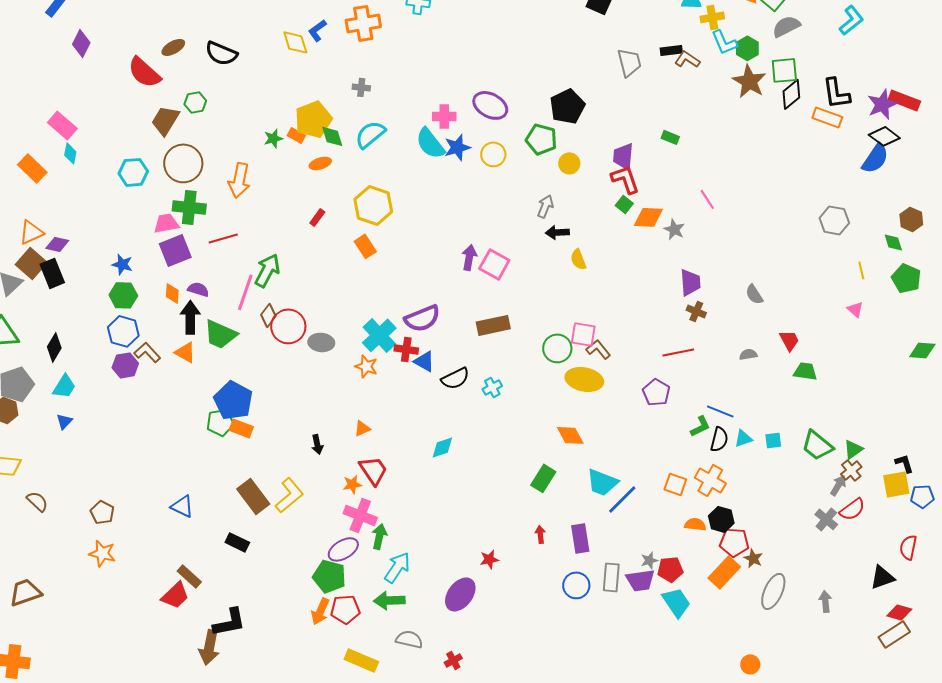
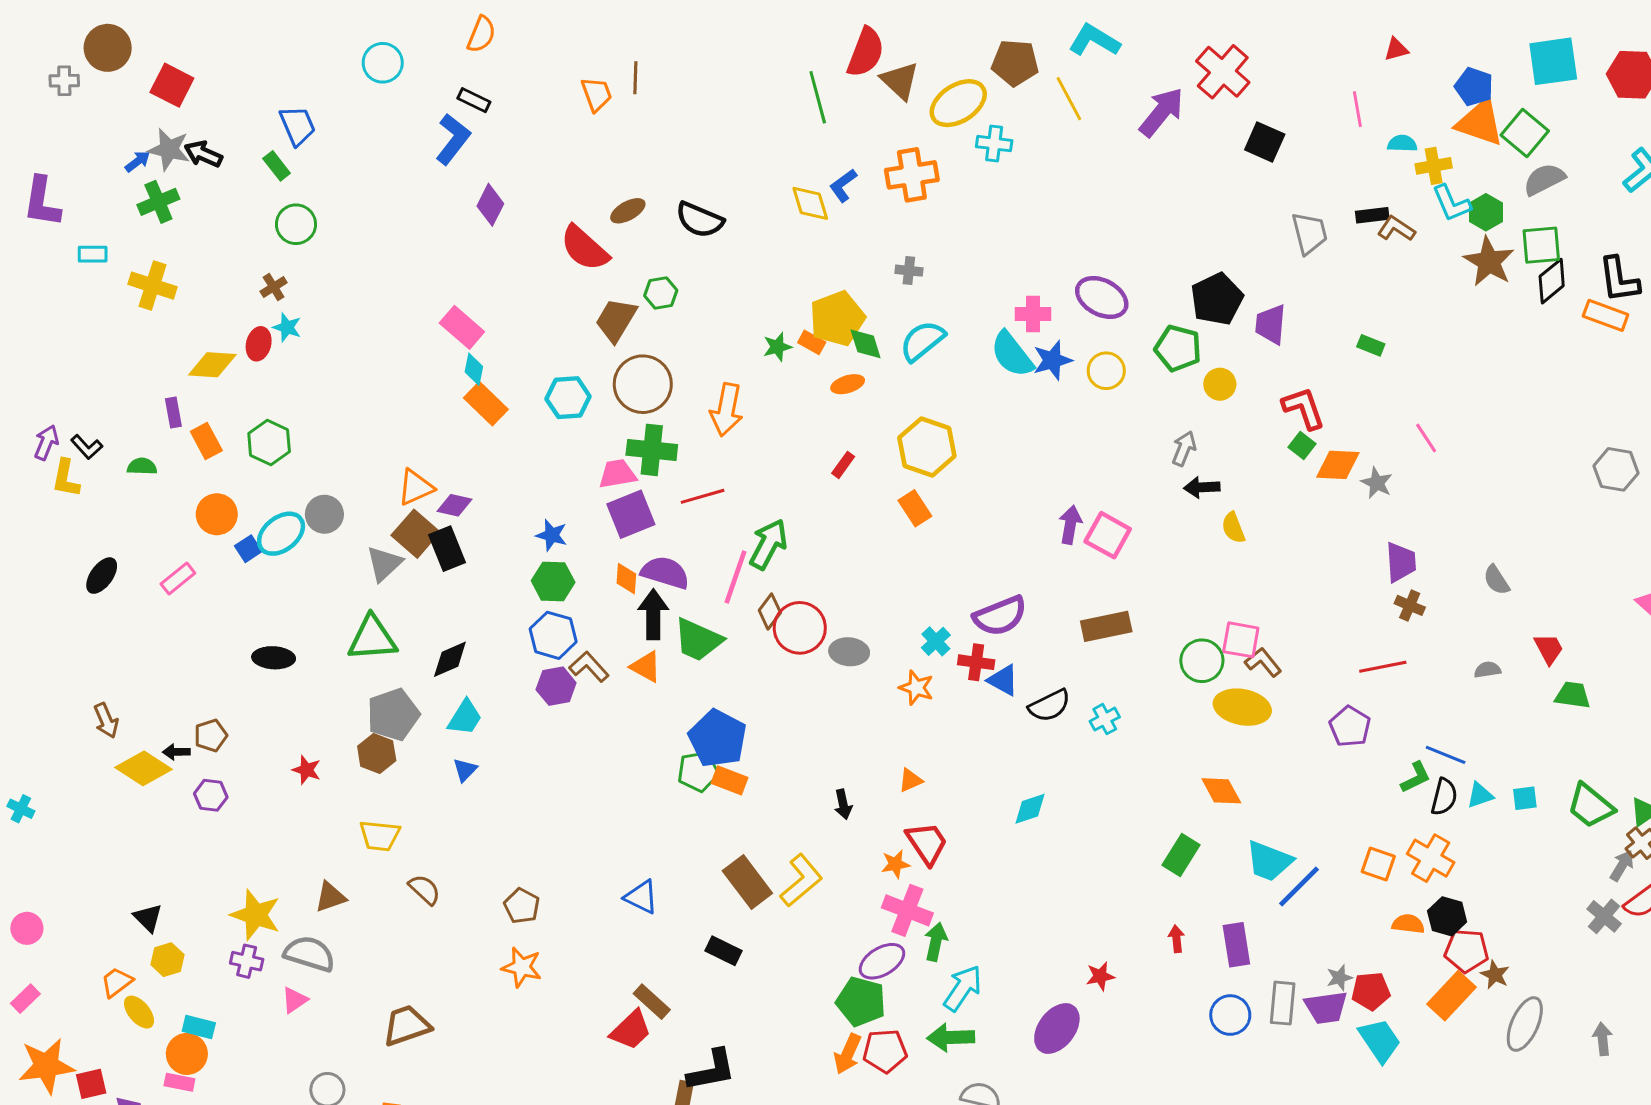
purple trapezoid: (623, 156) -> (1271, 324), moved
orange rectangle: (32, 168) -> (486, 404), moved
purple semicircle: (198, 289) -> (665, 573), size x1.5
cyan cross: (379, 335) -> (936, 641), size x0.6
black diamond: (54, 347) -> (450, 659), turned 36

